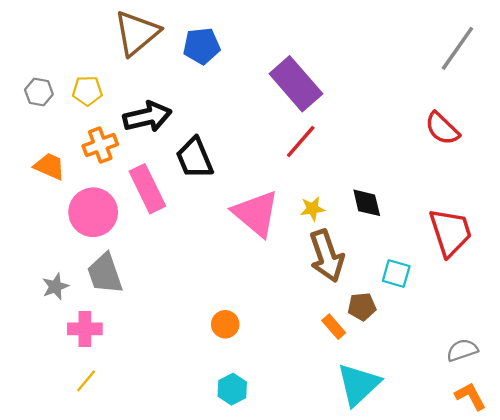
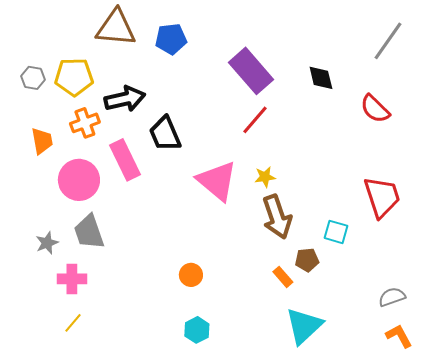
brown triangle: (137, 33) -> (116, 28), turned 45
yellow pentagon: (87, 91) -> (74, 77), size x1.5
orange trapezoid: (50, 166) -> (42, 141), turned 56
black diamond: (367, 203) -> (321, 78), moved

